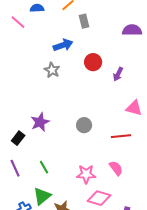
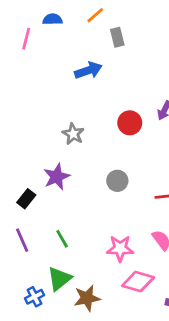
pink line: (18, 22) -> (26, 39), turned 63
red circle: (93, 62) -> (130, 123), moved
gray star: (52, 70) -> (73, 134), moved

